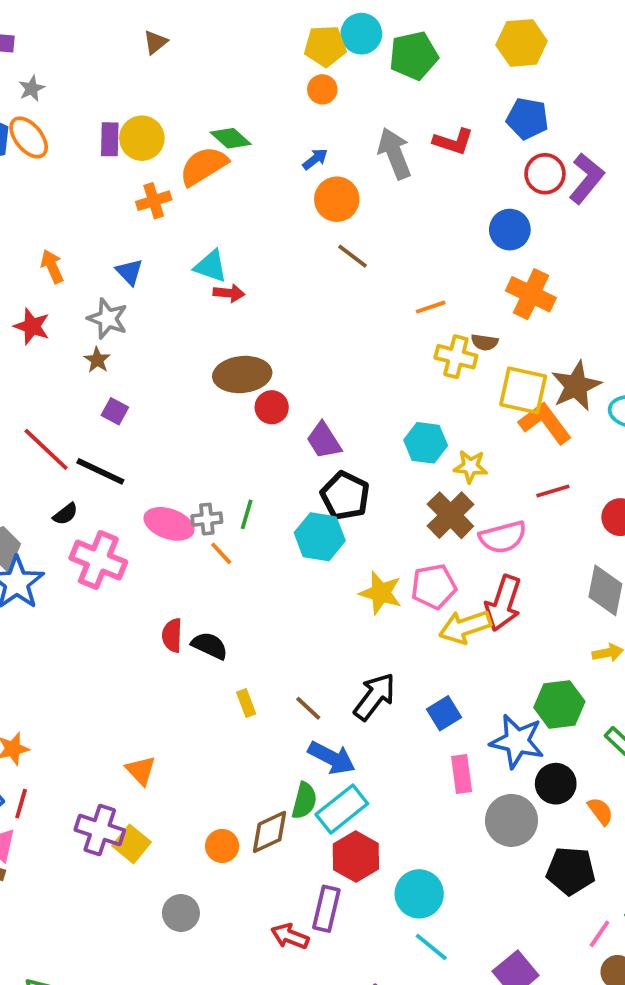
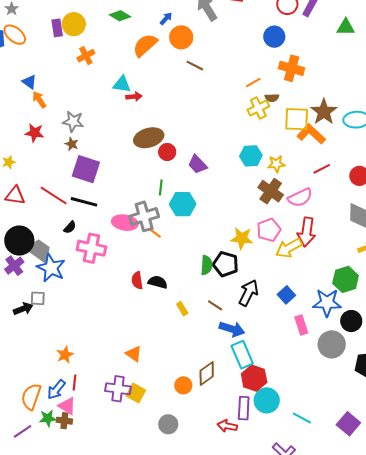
orange semicircle: (204, 166) -> (145, 45), moved
blue triangle: (129, 272) -> (29, 82), moved
orange line: (431, 307) -> (253, 83), moved
yellow cross: (456, 357) -> (258, 108), turned -30
purple square: (115, 411) -> (86, 169), size x2.0
black pentagon: (345, 496) -> (226, 264), moved
green line: (247, 514) -> (161, 187), moved
gray cross: (207, 519) -> (144, 216), size x1.8
cyan hexagon: (320, 537) -> (183, 204), moved
green semicircle: (304, 801) -> (207, 265), moved
cyan rectangle: (342, 809) -> (242, 355), turned -64
cyan circle: (419, 894) -> (267, 400), moved

